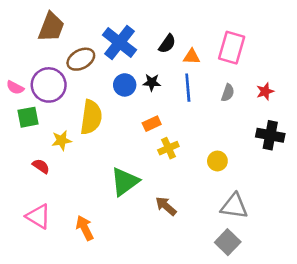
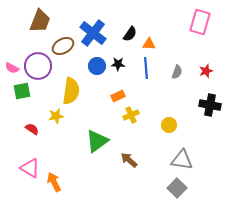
pink rectangle: (232, 48) -> (200, 22), moved
yellow star: (62, 140) -> (56, 116), moved
orange arrow: (85, 228) -> (54, 182), moved

